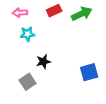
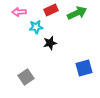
cyan star: (27, 34) -> (36, 27), moved
black star: (43, 62) -> (50, 43), moved

